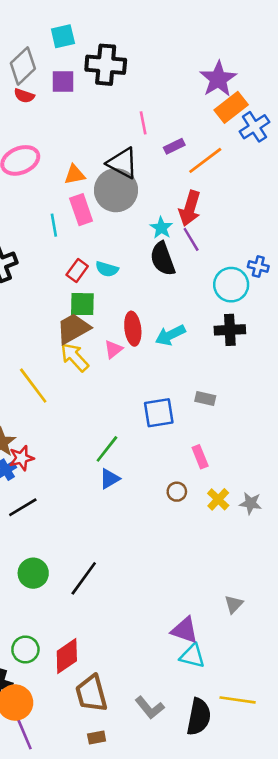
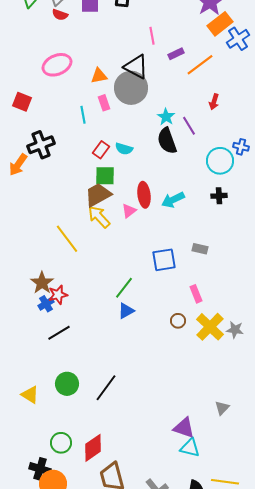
red arrow: (190, 208) -> (214, 102), moved, size x0.6
pink rectangle: (81, 210) -> (104, 103), size x0.7
black cross: (230, 330) -> (219, 196), size x0.7
yellow cross: (218, 499) -> (210, 327), size x1.6

